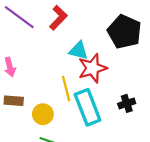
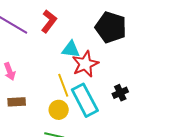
yellow circle: (43, 114) -> (59, 110), moved

